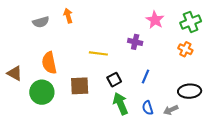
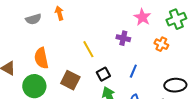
orange cross: (185, 49) -> (161, 44), moved
yellow line: (98, 53) -> (88, 49), turned 54
brown square: (80, 86) -> (70, 80), turned 30

